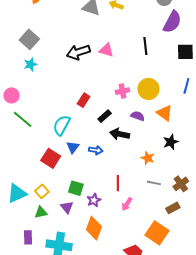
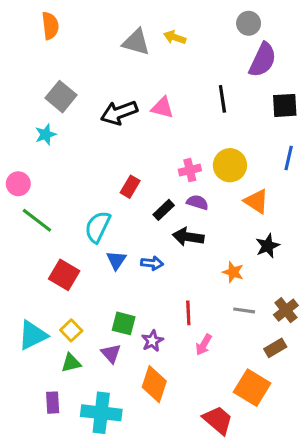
gray square: (29, 39) -> (61, 97), moved
purple semicircle: (138, 116) -> (197, 202), moved
red square: (51, 158) -> (64, 275), moved

